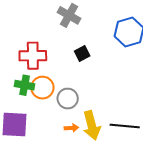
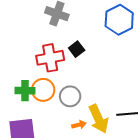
red cross: (33, 56) -> (50, 58), moved

